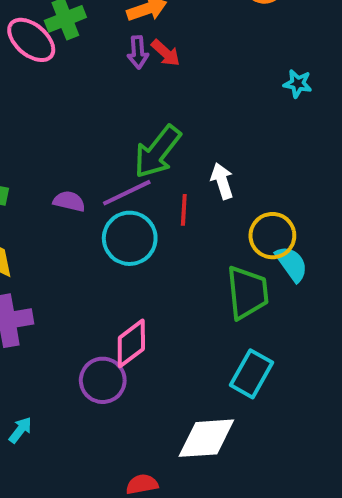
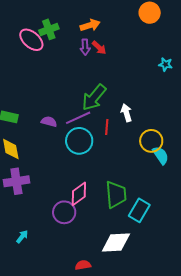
green trapezoid: (247, 292) -> (116, 194), moved

